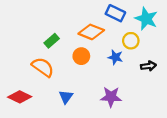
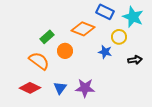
orange circle: (81, 56) -> (65, 51), moved
red diamond: (20, 97) -> (30, 88), moved
purple star: (111, 97) -> (85, 88), moved

